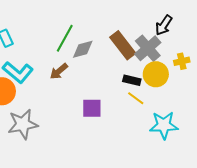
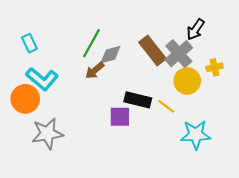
brown arrow: (59, 71) -> (95, 70), moved
black rectangle: (132, 80) -> (138, 100), moved, size x1.4

